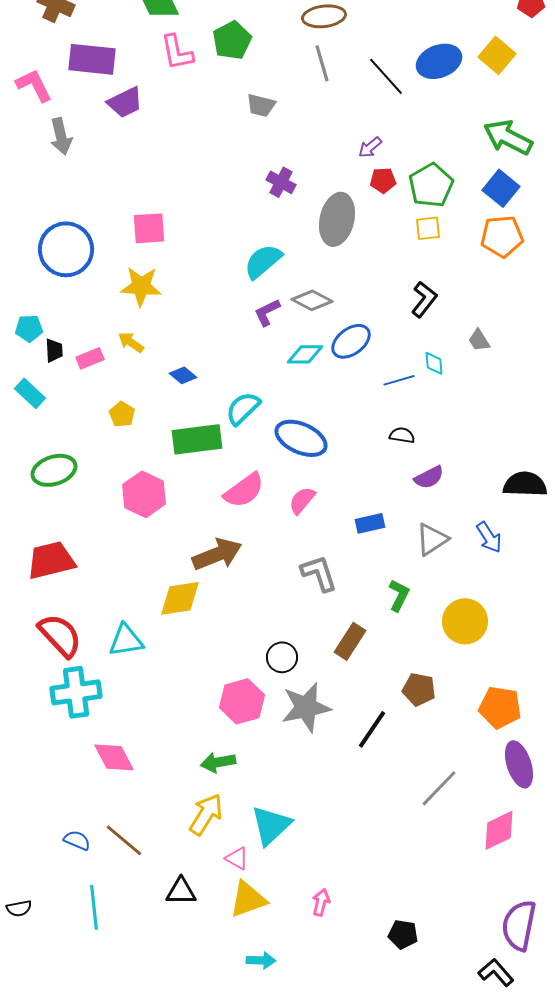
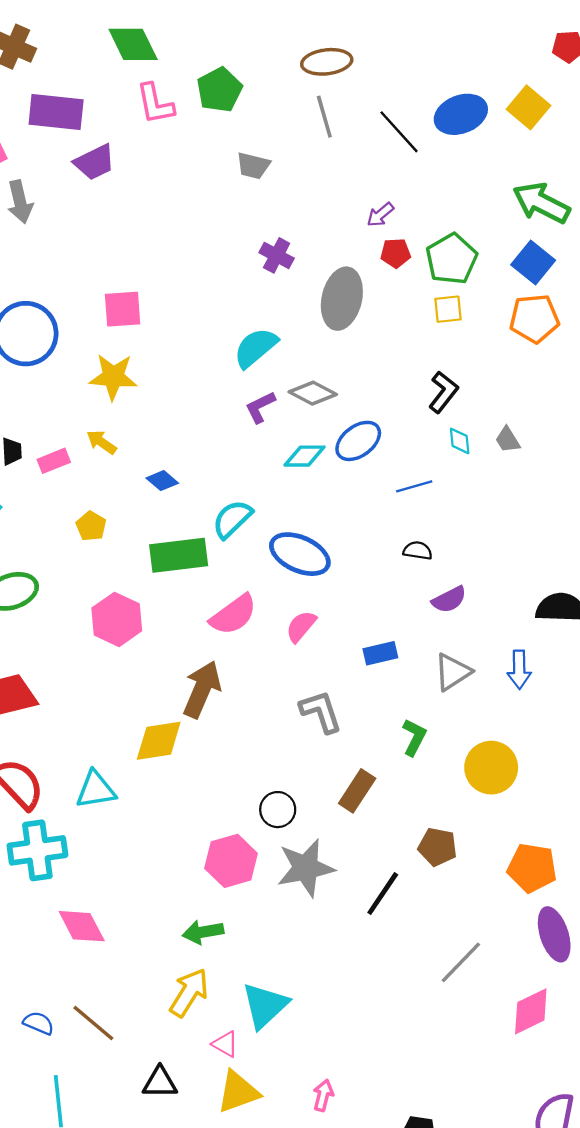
cyan diamond: (434, 363) -> (460, 441), moved
blue arrow: (489, 537) -> (519, 670), turned 32
brown arrow: (217, 554) -> (202, 689), turned -45

